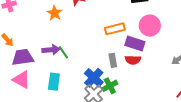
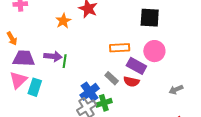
green line: (63, 52) -> (65, 61), turned 32
gray rectangle: (113, 60) -> (112, 78), turned -48
pink triangle: (21, 80) -> (18, 80), turned 36
cyan rectangle: (54, 82) -> (35, 87), moved

